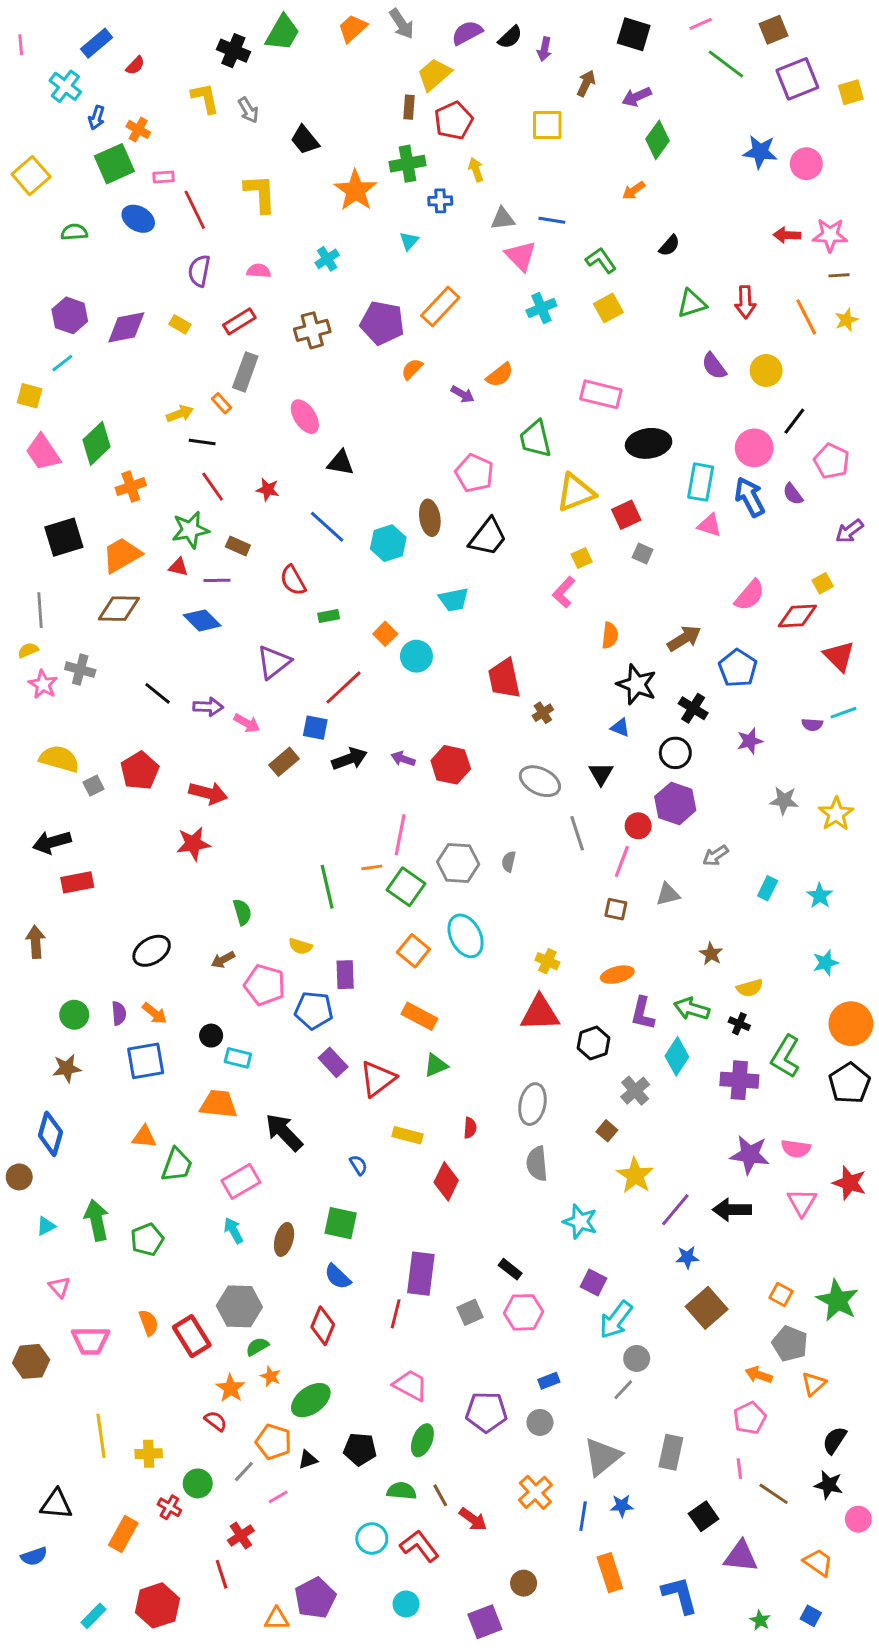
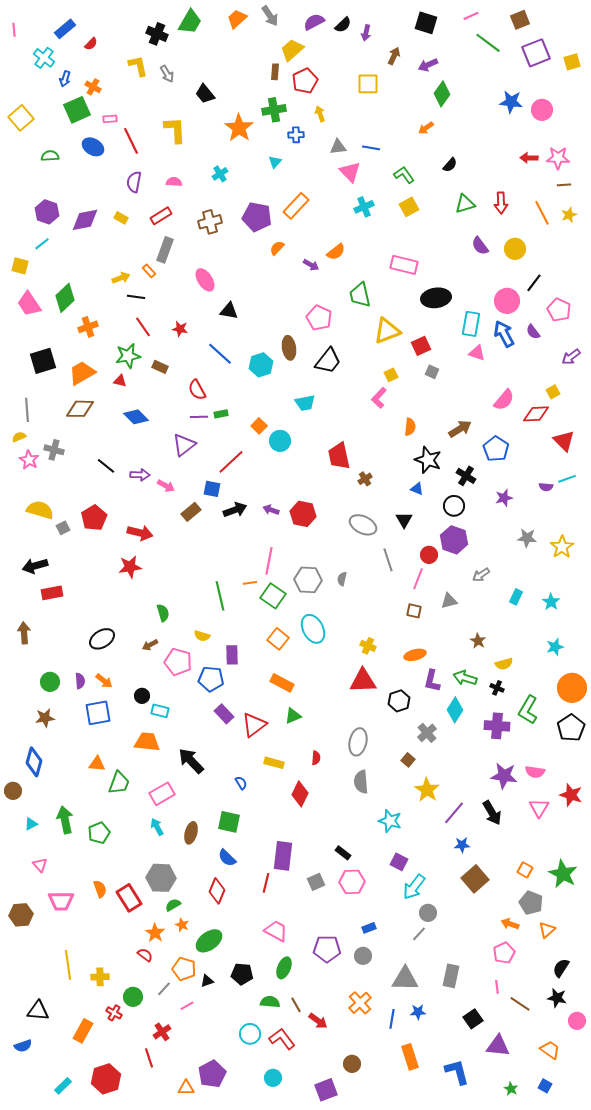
purple line: (217, 580) -> (199, 417), moved
black arrow: (732, 1210) -> (492, 813), turned -120
gray triangle: (602, 1457) -> (405, 979), turned 40

